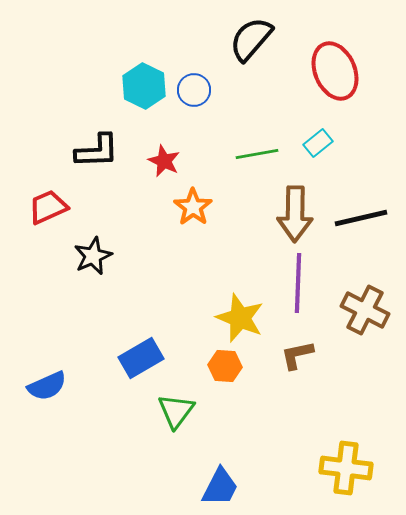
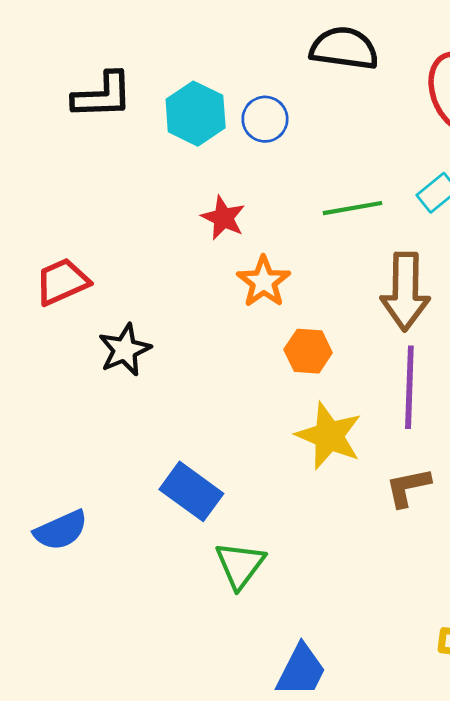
black semicircle: (251, 39) -> (344, 48), turned 57
black L-shape: (97, 151) -> (102, 96), moved
blue rectangle: (141, 358) -> (191, 491), turned 66
orange hexagon: (225, 366) -> (308, 351), moved

